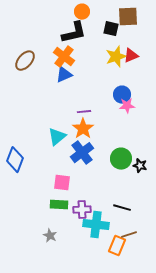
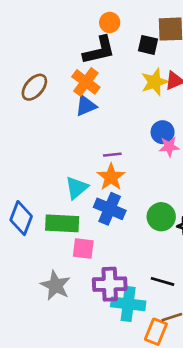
blue cross: (82, 153) -> (110, 209), turned -30
green rectangle: (59, 205) -> (62, 223), moved, size x1.4
purple cross: (82, 210) -> (110, 284), size x1.4
gray star: (50, 236) -> (56, 285), moved, size x1.6

